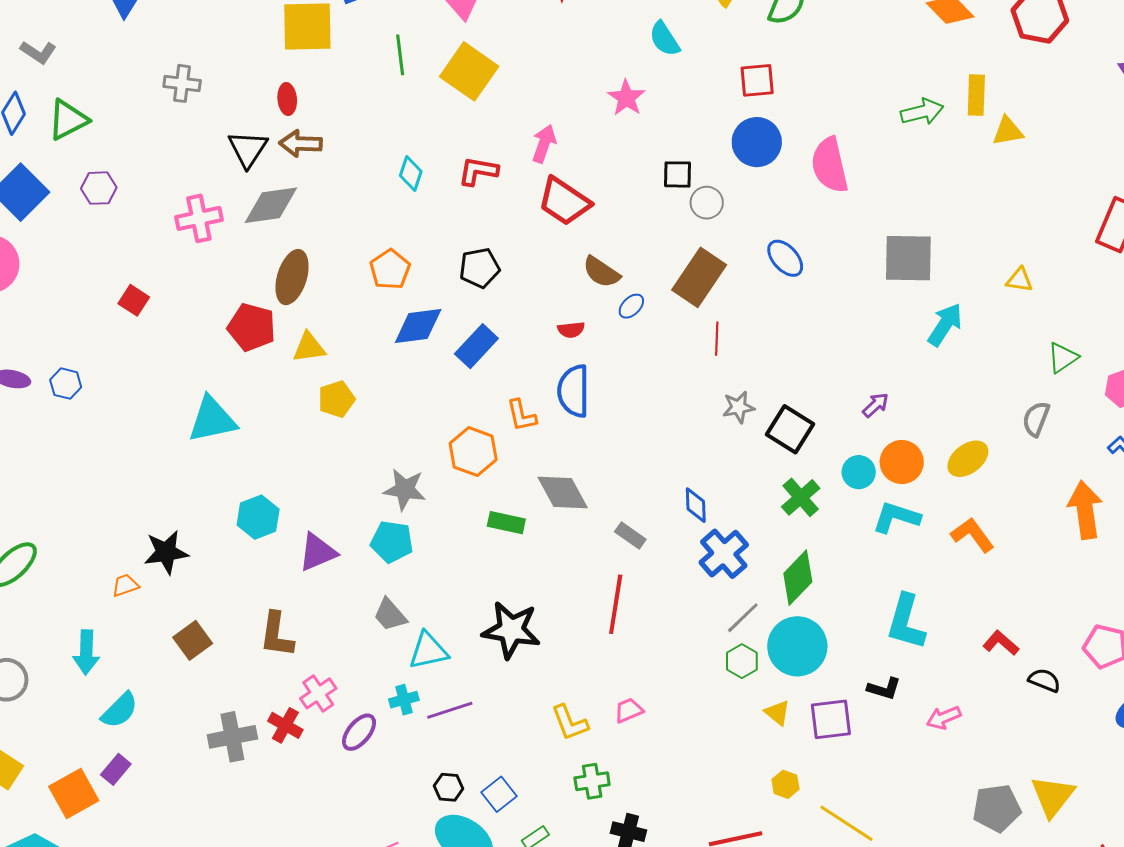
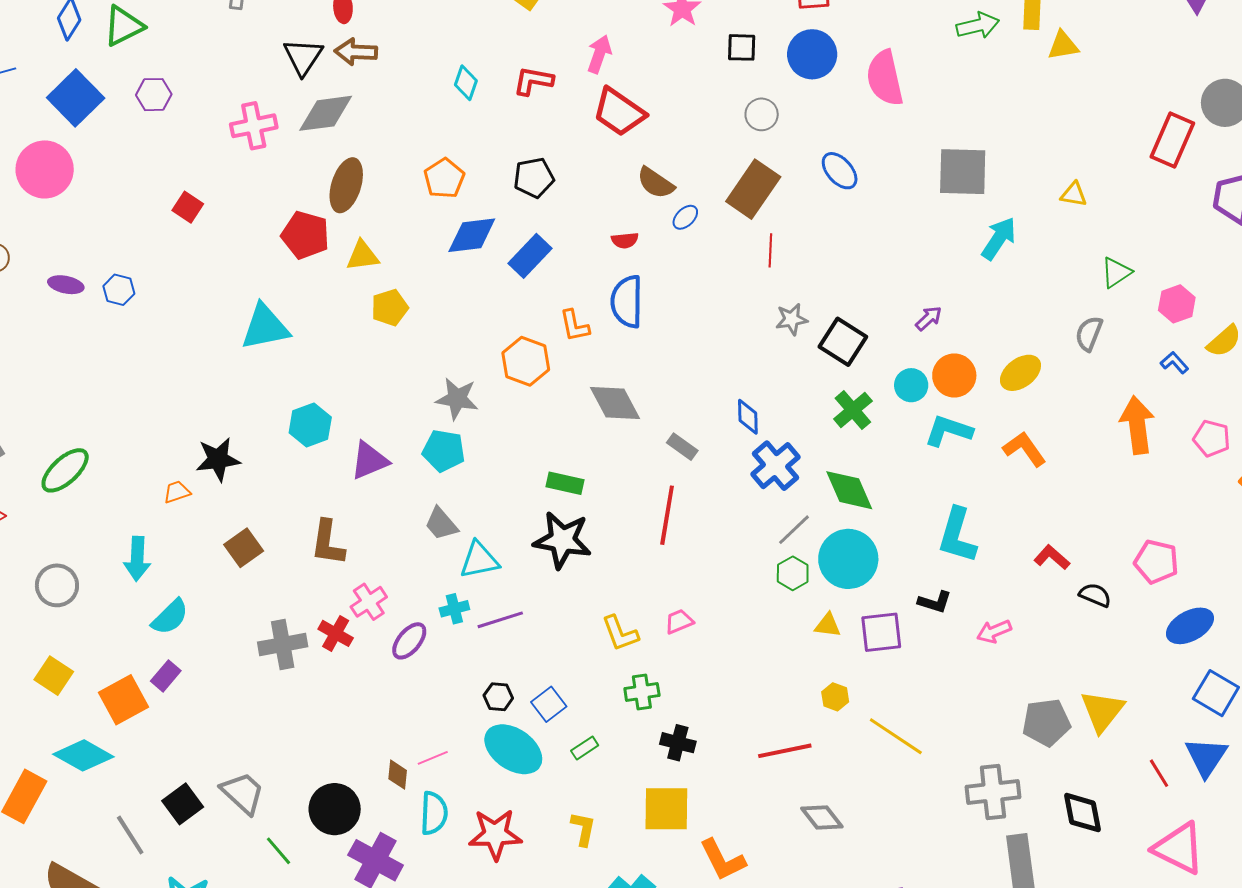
black square: (677, 174) -> (742, 47), moved
green rectangle: (506, 523) -> (565, 483), moved
green diamond: (798, 578) -> (849, 490), turned -68
yellow triangle: (777, 713) -> (828, 625), turned -32

